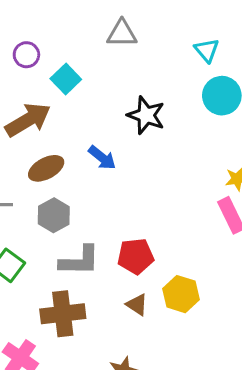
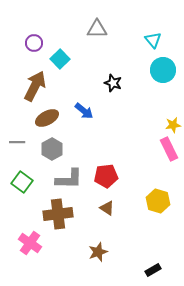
black star: (146, 115) -> (113, 83), size x0.7
brown arrow: (28, 120) -> (35, 86), turned -32
yellow hexagon: (181, 294) -> (158, 201), moved

